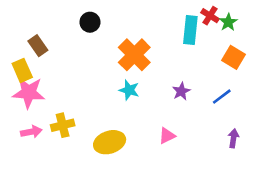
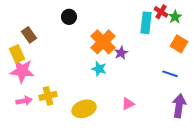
purple star: (181, 91) -> (121, 53), moved
blue line: (222, 97) -> (170, 74), turned 56
purple arrow: (233, 138) -> (179, 106), size x1.6

